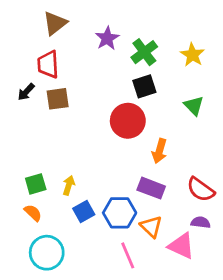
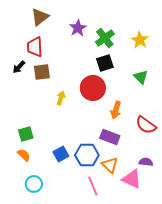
yellow arrow: (69, 185) -> (61, 98), moved
red semicircle: (201, 189) -> (146, 125), moved
cyan circle: (47, 253) -> (34, 184), size x0.7

